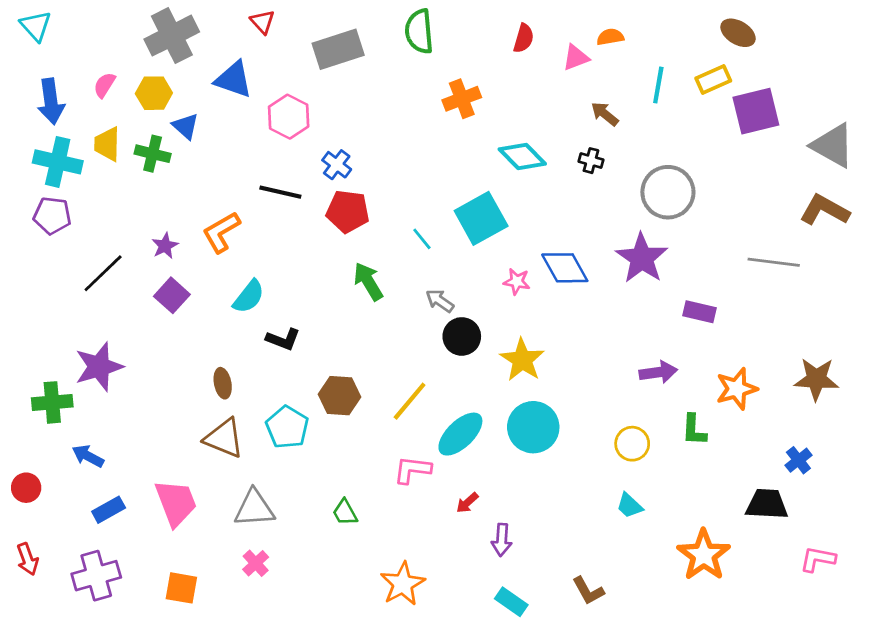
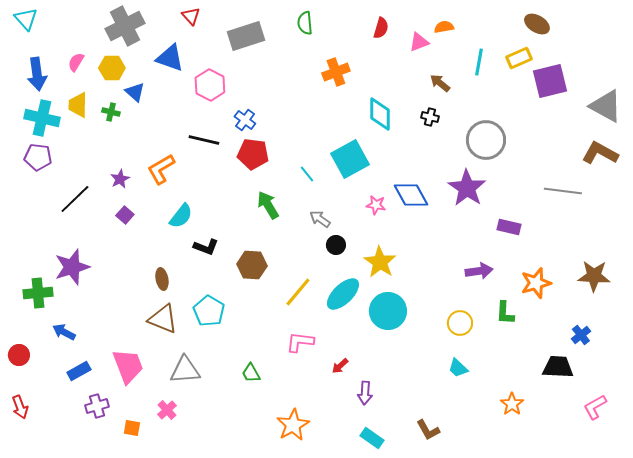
green semicircle: (419, 31) -> (305, 23), size x0.7
green cross: (153, 154) -> (111, 112), size x0.7
cyan diamond: (522, 156) -> (380, 114), turned 44
purple square: (172, 295) -> (125, 215), size x0.7
black circle: (462, 336) -> (336, 245), size x0.7
brown hexagon: (339, 396) -> (252, 265), moved
cyan ellipse: (460, 434) -> (343, 294), moved
orange star: (704, 555) -> (512, 404), size x0.6
pink L-shape: (818, 559) -> (595, 407), turned -40
pink cross: (256, 563) -> (167, 410), moved
purple cross: (96, 576) -> (97, 406), moved, size x0.7
orange square: (181, 588) -> (132, 428), size x0.7

